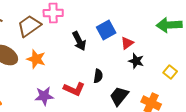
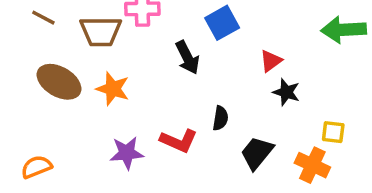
brown trapezoid: (29, 26) -> (101, 31), turned -145
blue square: (106, 30) -> (222, 23), moved
yellow square: (170, 72) -> (333, 132), moved, turned -32

